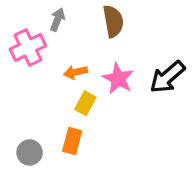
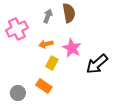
gray arrow: (57, 20) -> (48, 16), moved
black arrow: (167, 77) -> (97, 64), moved
orange rectangle: (72, 141) -> (44, 86), turned -70

